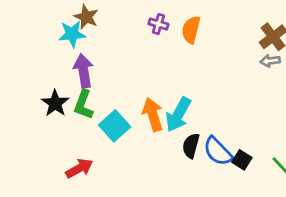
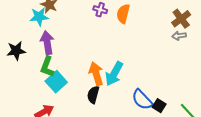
black star: (55, 103) -> (16, 51), moved, turned 30
cyan square: (115, 126) -> (56, 82), moved
black semicircle: (191, 146) -> (93, 95), moved

